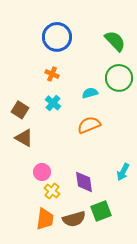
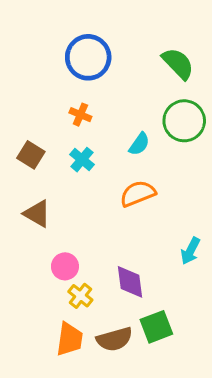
cyan semicircle: (90, 93) -> (139, 144), turned 140
brown square: (20, 110) -> (31, 155), moved
cyan arrow: (123, 172) -> (190, 251), moved

